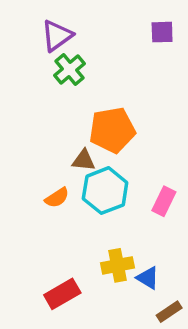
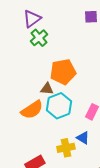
orange semicircle: (57, 198) -> (32, 110), size x1.6
blue triangle: (148, 278) -> (83, 138), moved

